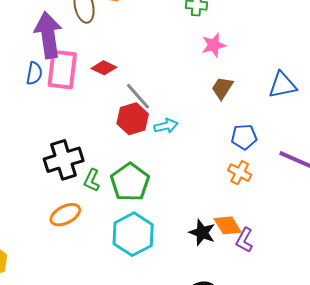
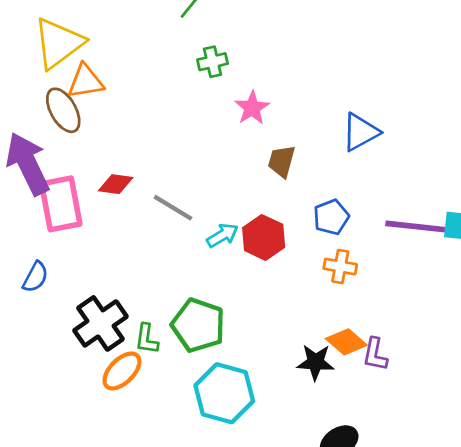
blue semicircle: (34, 73) -> (35, 277), moved, turned 35
red hexagon: (133, 119) -> (264, 237), moved
orange ellipse: (65, 215) -> (122, 371), moved

